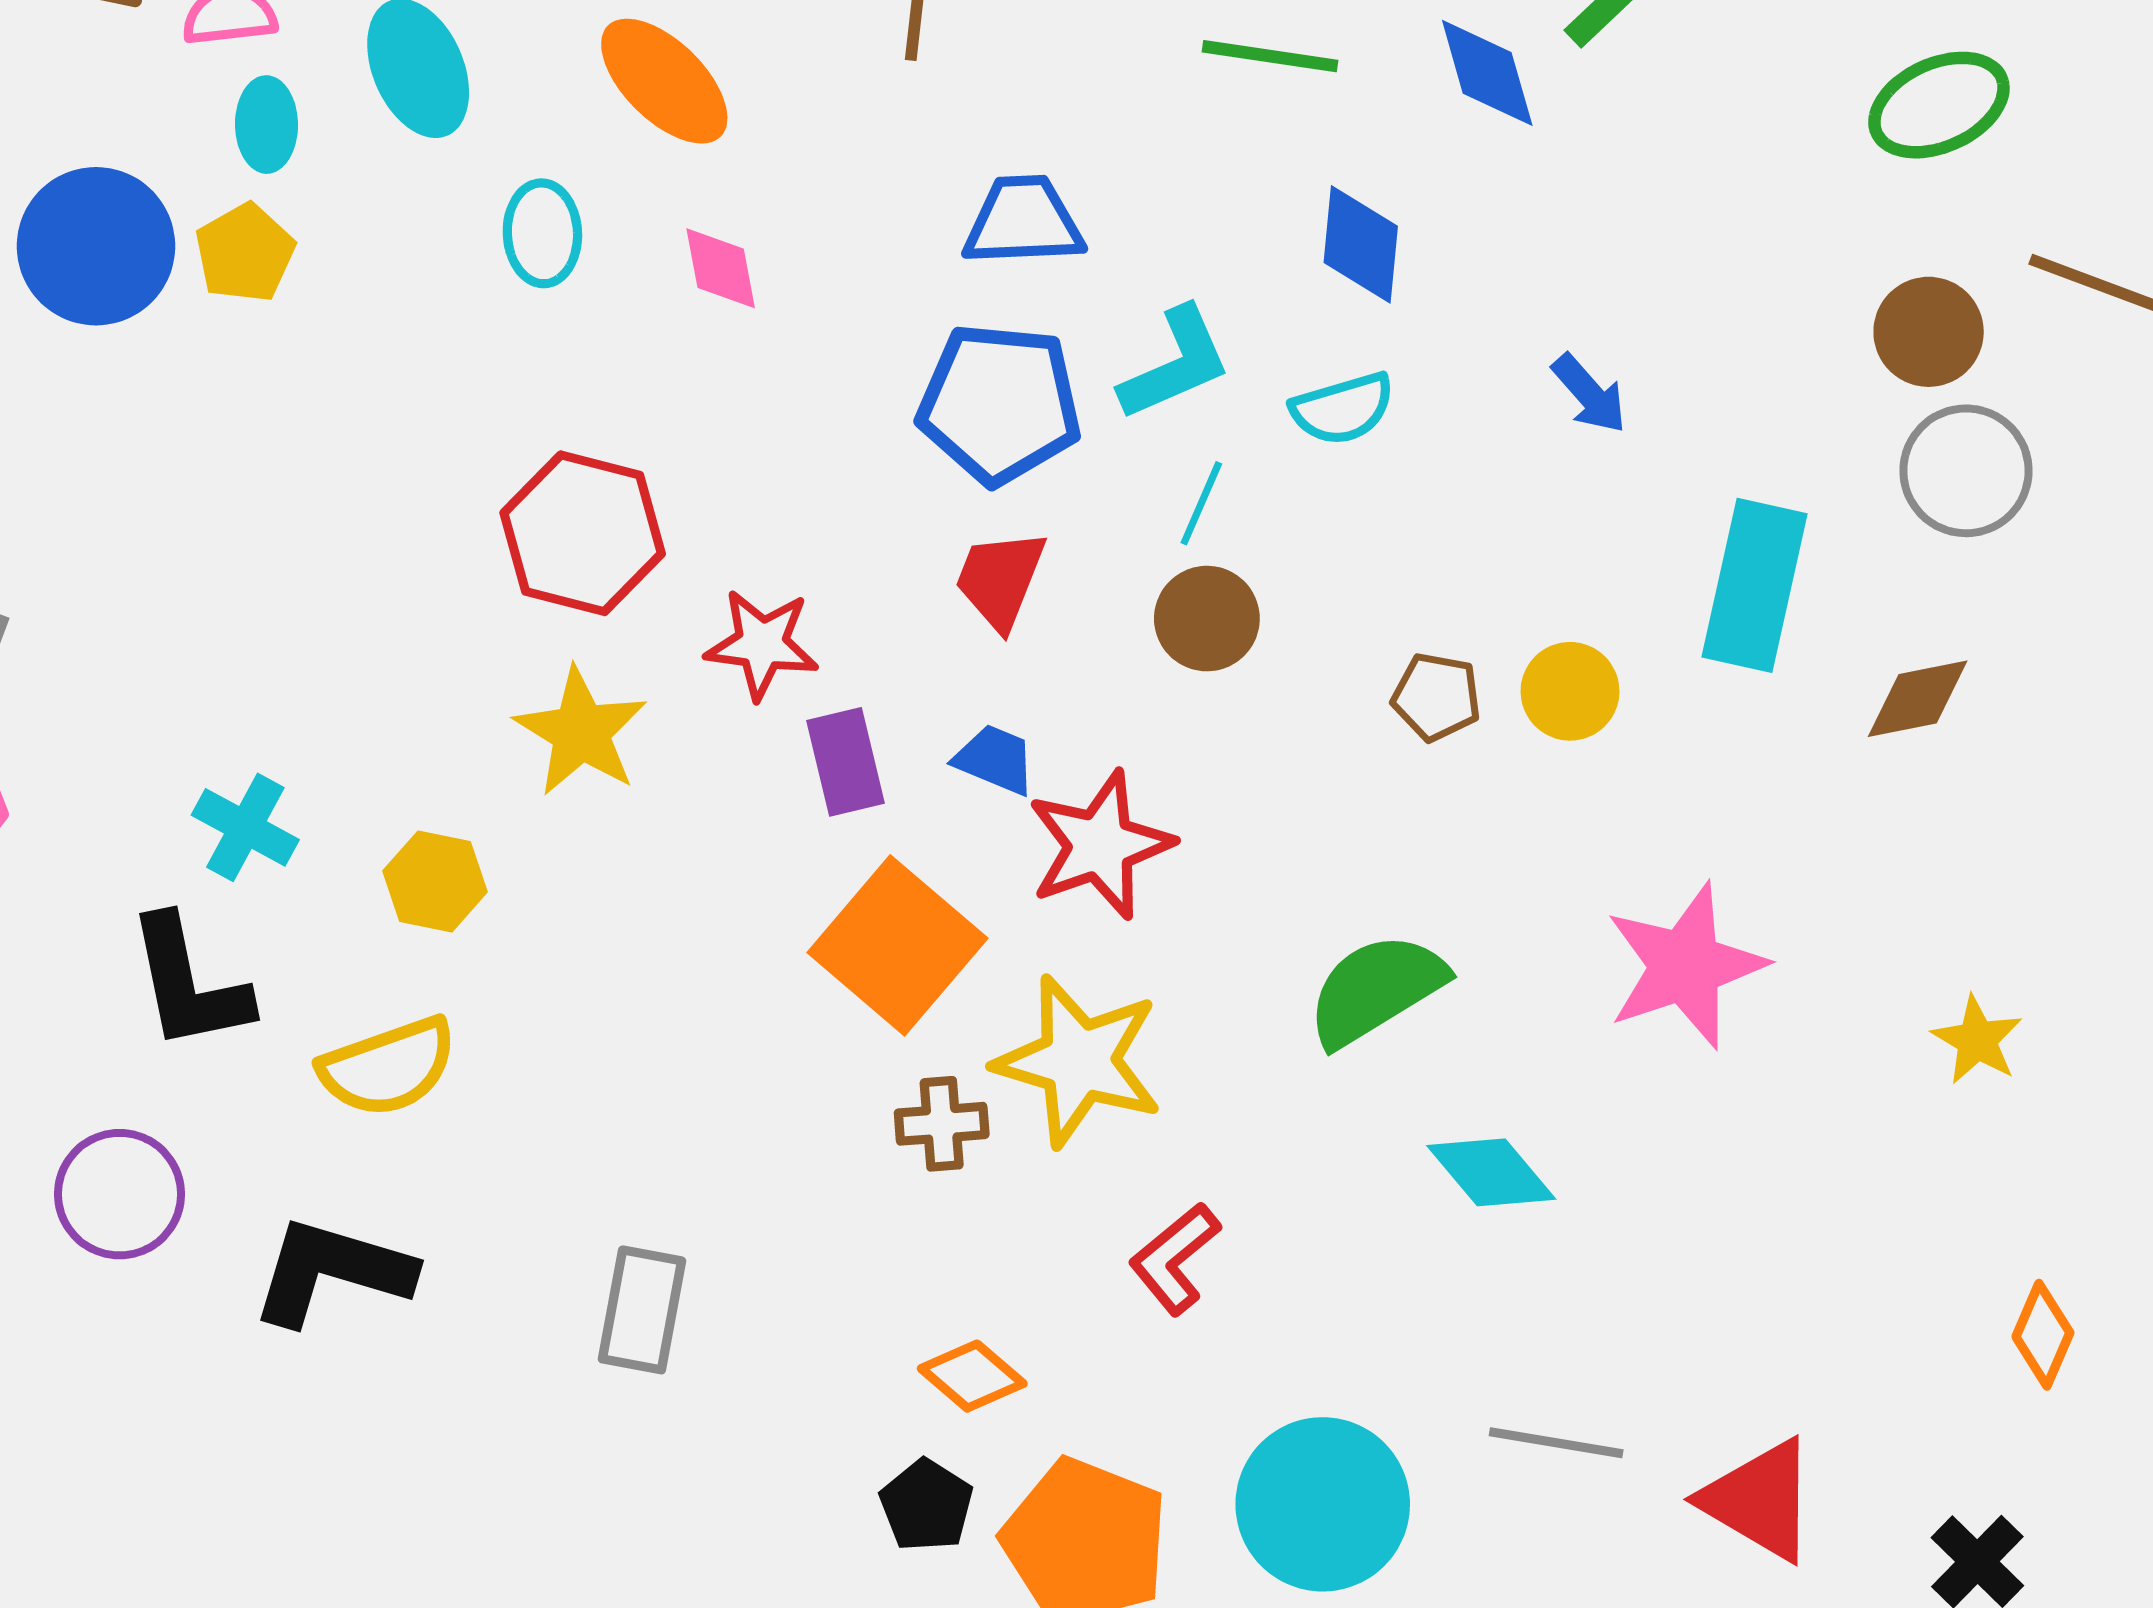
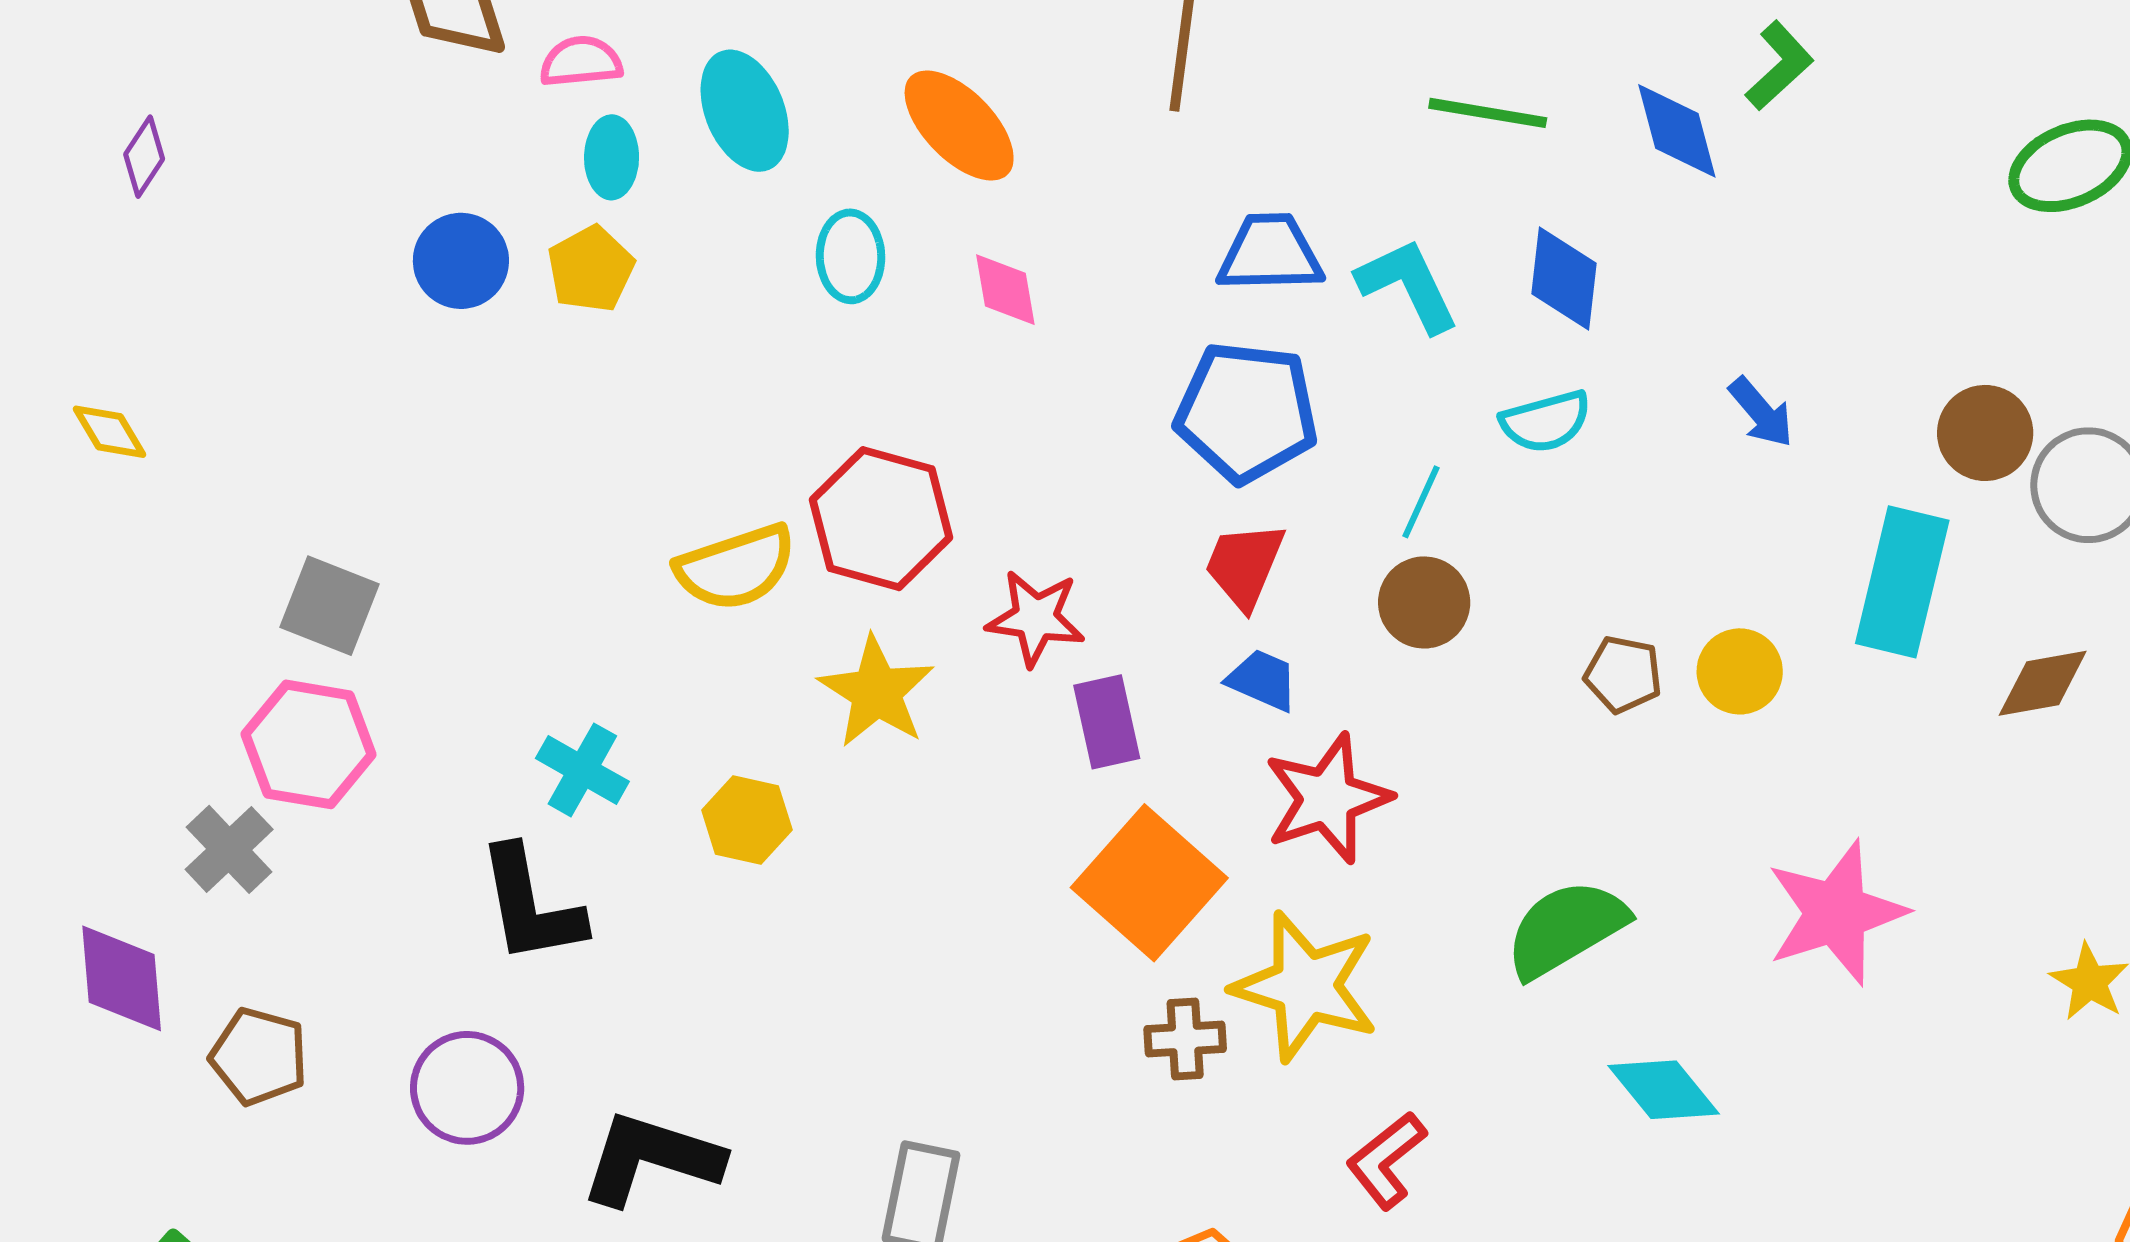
blue circle: (96, 246) -> (461, 261), size x0.7
brown circle: (1929, 332) -> (1985, 433), moved
cyan L-shape: (1175, 364) -> (1408, 285), moved, turned -93
blue trapezoid: (995, 759) -> (1263, 680), moved
yellow semicircle: (388, 1067) -> (736, 567), moved

